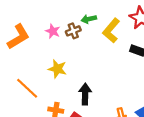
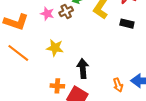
orange L-shape: (18, 37) -> (16, 22), turned 55
orange line: (27, 88) -> (18, 53), moved

